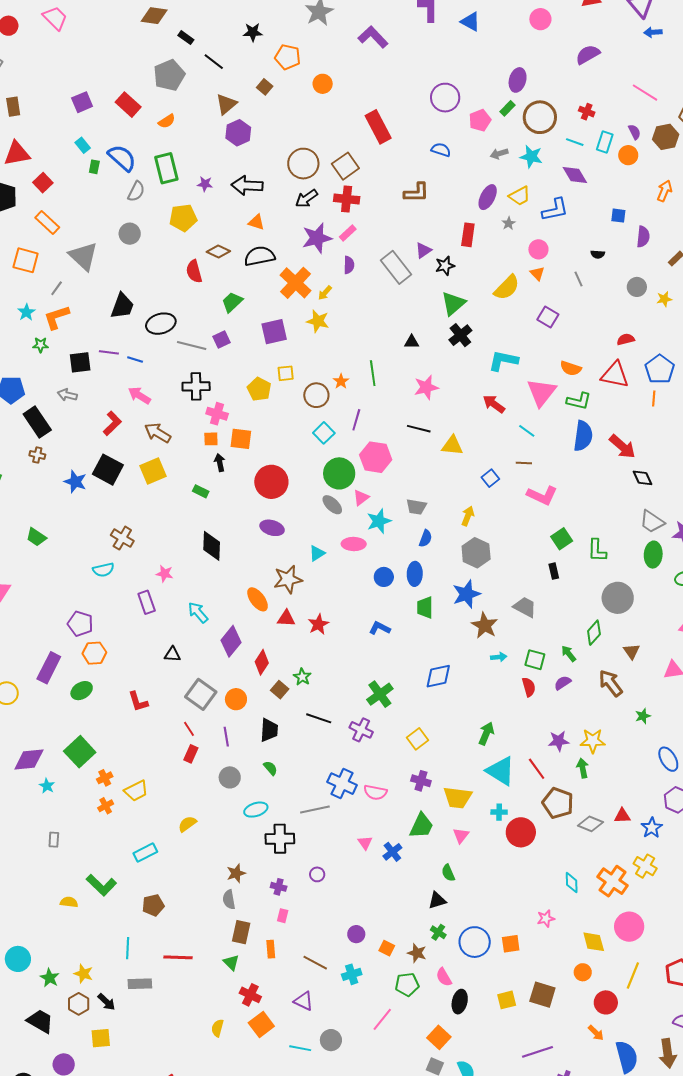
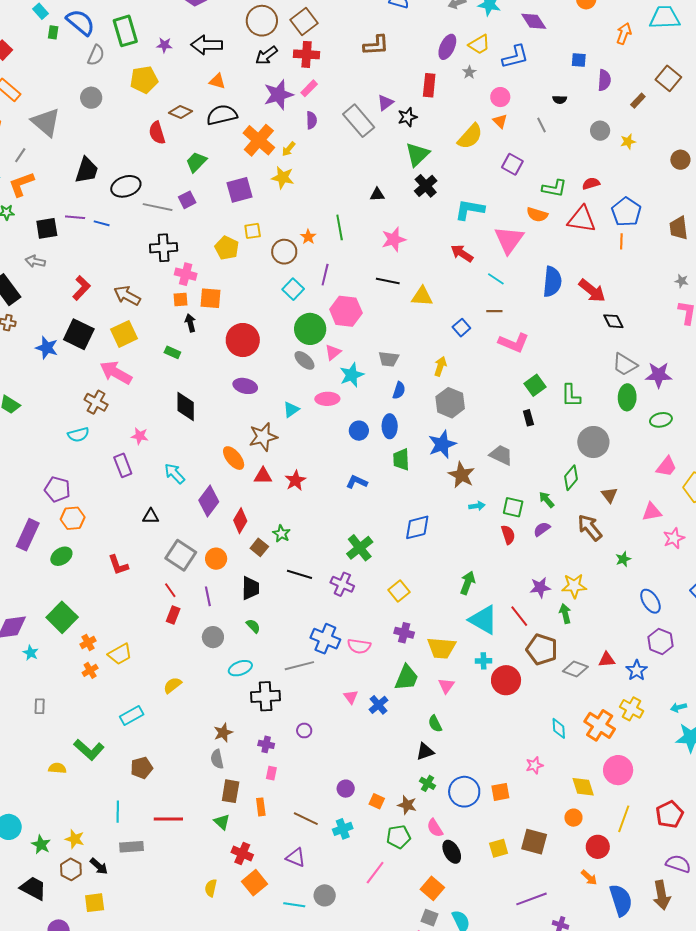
pink arrow: (139, 395) -> (116, 373), moved, size x1.4
green L-shape: (579, 401) -> (554, 188), moved
black ellipse: (460, 1002) -> (452, 852), turned -40

